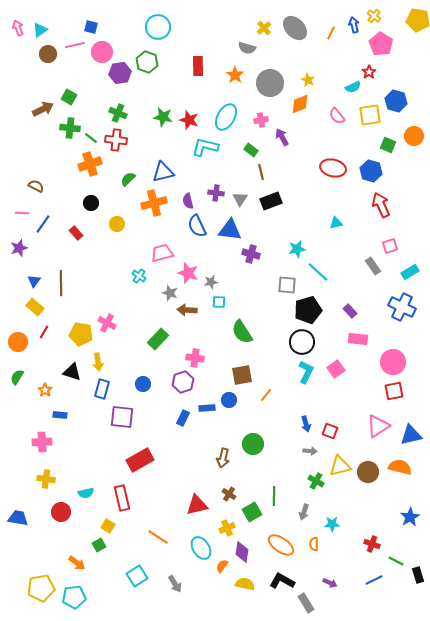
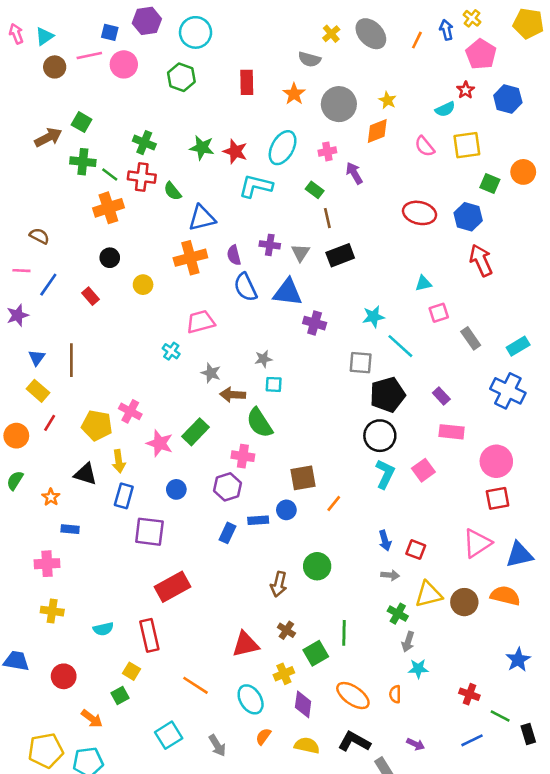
purple hexagon: (120, 73) -> (147, 21), moved
blue hexagon: (396, 101) -> (508, 99), moved
green semicircle: (128, 179) -> (172, 191), moved, turned -84
pink square: (390, 246) -> (439, 313), moved
pink star: (188, 273) -> (160, 443), moved
green semicircle: (242, 332) -> (260, 423), moved
red circle: (61, 512) -> (64, 676), moved
gray arrow: (304, 512) -> (408, 642), moved
orange semicircle: (222, 566) -> (263, 736), moved

